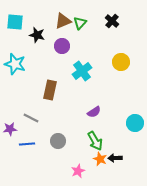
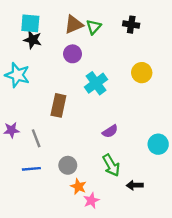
black cross: (112, 21) -> (131, 25), turned -32
cyan square: (15, 22) -> (30, 23), moved
black star: (37, 35) -> (33, 40), moved
gray line: (31, 118) -> (36, 138), turned 42
purple star: (10, 129) -> (12, 130), moved
orange star: (100, 159) -> (78, 186), moved

